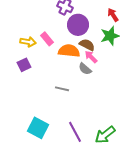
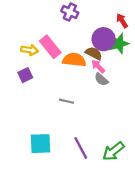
purple circle: (78, 25) -> (104, 39), moved
pink rectangle: (47, 39) -> (50, 47), size x1.5
gray semicircle: (85, 69) -> (101, 79), moved
cyan square: (38, 128) -> (40, 144), turned -30

